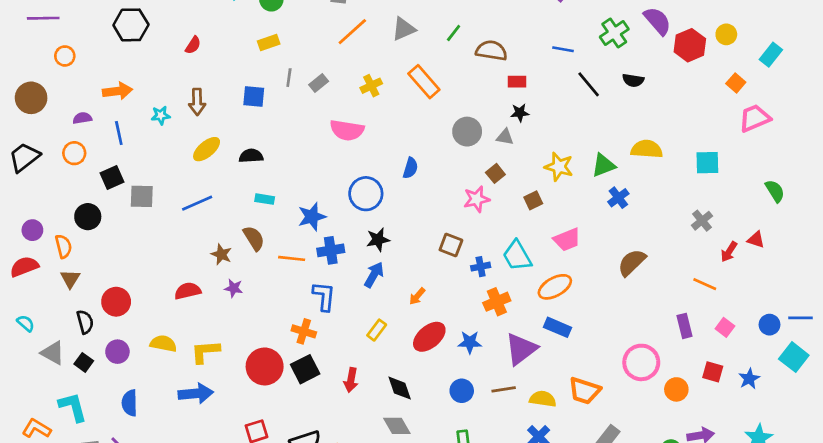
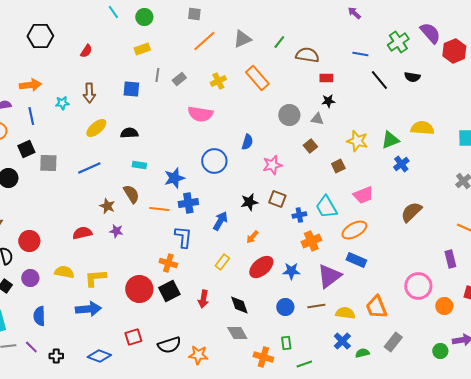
pink star: (477, 199) -> (272, 165), moved
black star: (378, 240) -> (249, 202), moved
orange trapezoid: (585, 391) -> (376, 307), turned 50

